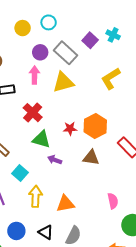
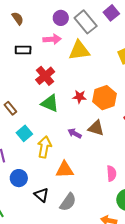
pink arrow: (34, 75) -> (52, 39), turned 78
purple arrow: (55, 160) -> (75, 133), moved
yellow arrow: (36, 196) -> (44, 147), moved
blue circle: (16, 231) -> (19, 178), moved

